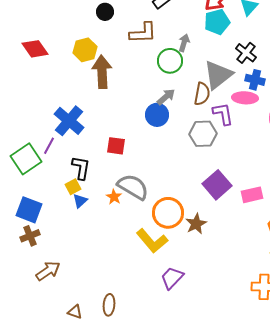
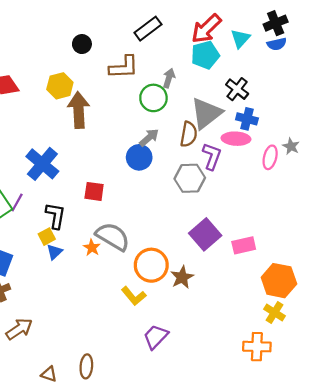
purple L-shape: (223, 114) -> (212, 156), turned 30
purple line: (49, 146) -> (17, 202), moved
yellow L-shape: (152, 241) -> (134, 296), size x0.7

